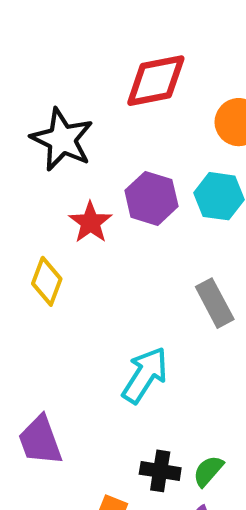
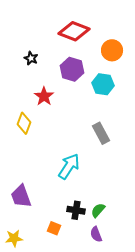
red diamond: (156, 81) -> (74, 31), turned 32
black star: (62, 140) -> (31, 58), size x0.5
purple hexagon: (151, 198) -> (72, 69), moved

